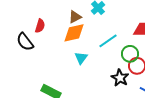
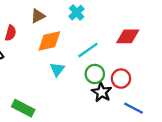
brown triangle: (75, 17) -> (38, 16), moved
green circle: (130, 54) -> (95, 74), moved

